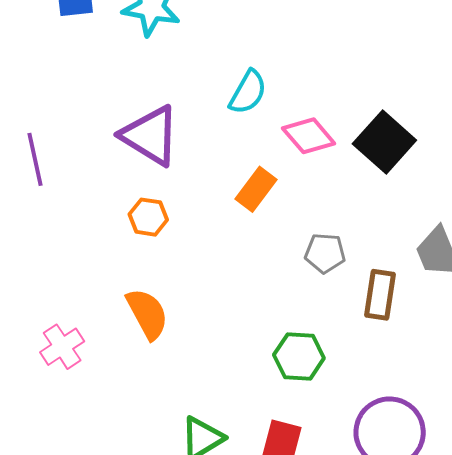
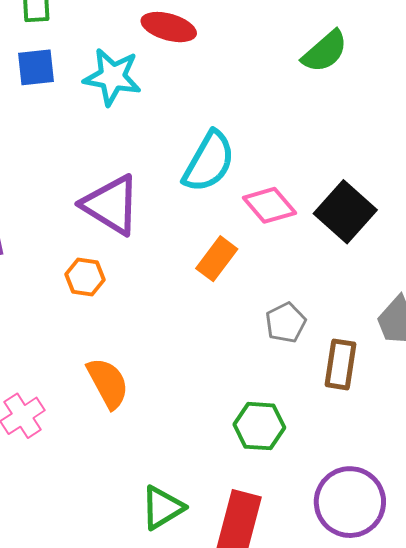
cyan semicircle: (248, 92) -> (209, 162), size x1.4
orange hexagon: (148, 217) -> (85, 277), moved
gray pentagon: (325, 253) -> (286, 323), turned -30

